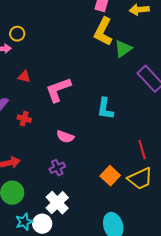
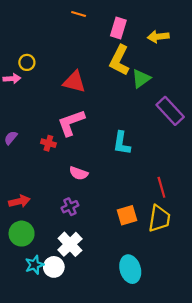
red triangle: (24, 77) -> (74, 82), moved, size x1.6
red cross: (24, 119) -> (48, 143), moved
orange square: (110, 176) -> (127, 215), turned 30
yellow trapezoid: (140, 179) -> (159, 219), turned -56

